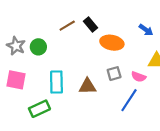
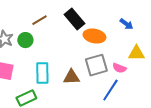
black rectangle: (91, 25) -> (74, 19), size x1.5
brown line: (67, 26) -> (39, 20), moved
gray square: (114, 74) -> (96, 65), size x1.6

